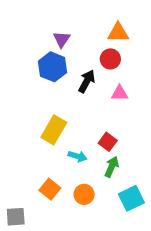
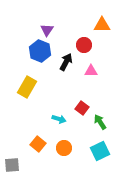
orange triangle: (118, 33) -> (102, 25), moved
yellow rectangle: (54, 130) -> (27, 87), moved
green arrow: (112, 167) -> (100, 122), moved, turned -56

